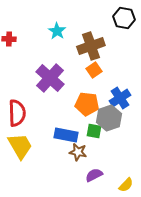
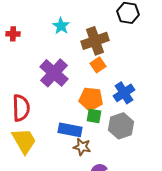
gray hexagon: (109, 118) -> (121, 126), moved
green square: (94, 131) -> (94, 116), moved

